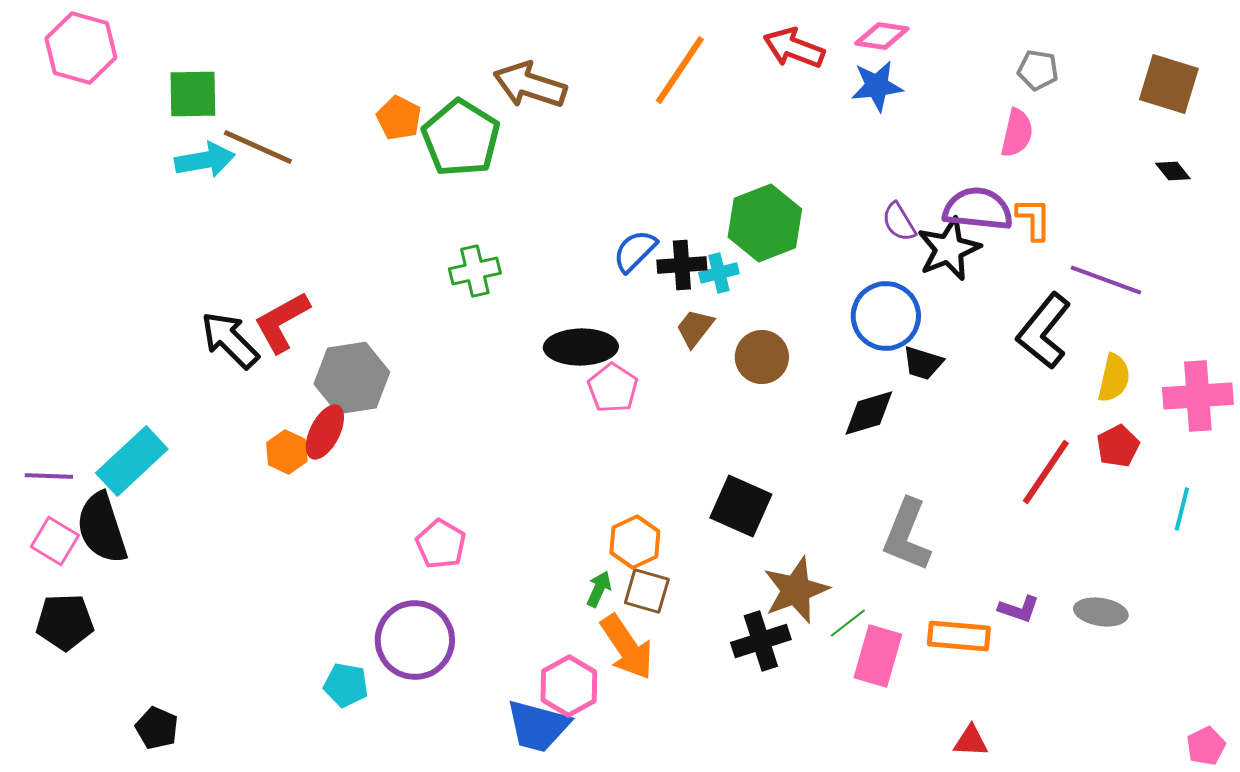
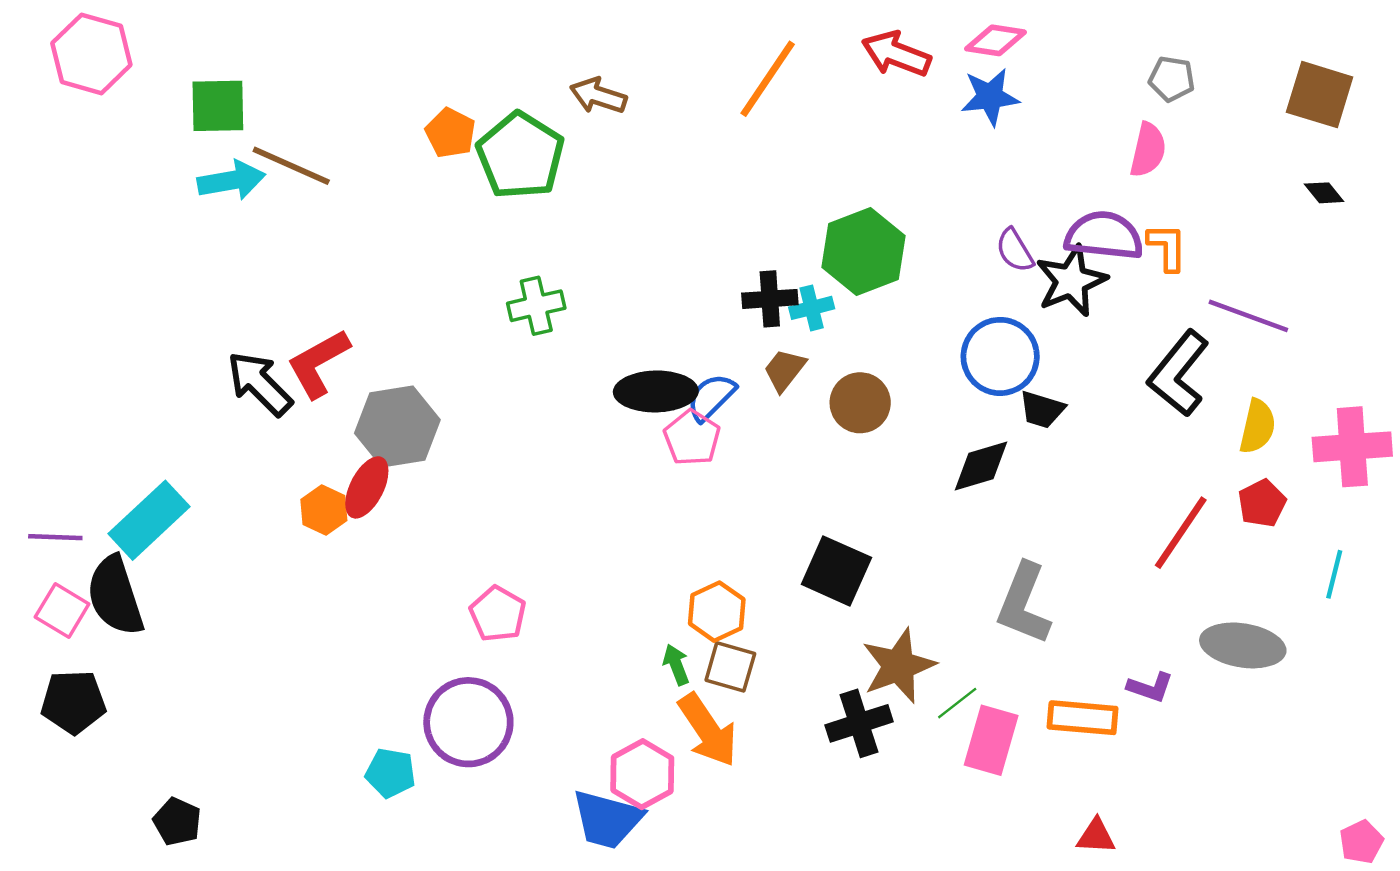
brown arrow: (530, 85) -> (598, 96), size x0.7
blue semicircle: (635, 251) -> (711, 397), moved
green arrow: (599, 589) -> (676, 665), turned -45
gray ellipse: (1101, 612) -> (1243, 645), moved, size x1.4

